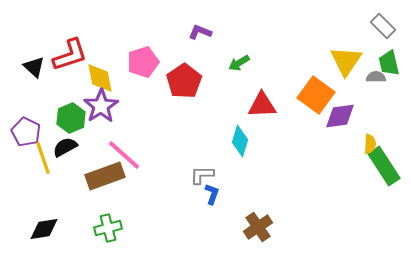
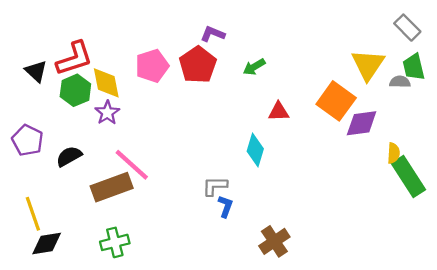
red pentagon: (184, 81) -> (198, 65), moved
red triangle: (262, 105) -> (279, 112), size x0.7
purple star: (101, 106) -> (107, 113), size x0.7
green hexagon: (71, 118) -> (75, 90), moved
yellow line: (43, 158) -> (33, 214), moved

